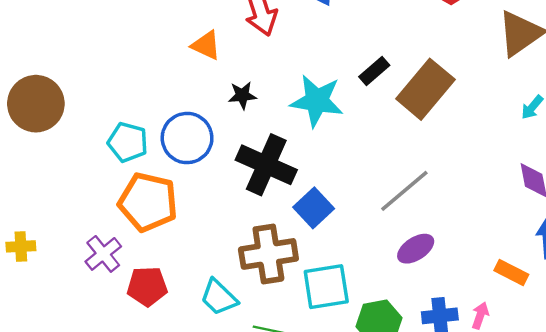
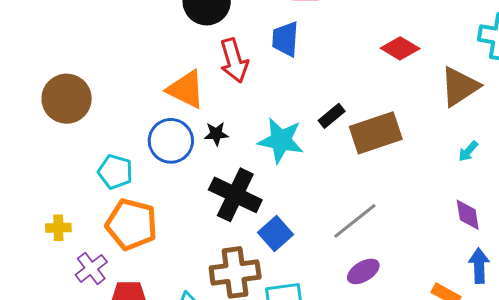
orange triangle: (206, 45) -> (186, 89), size x1.5
brown rectangle: (425, 89) -> (376, 133), turned 30
brown circle: (36, 104) -> (67, 99), moved
blue circle: (187, 138) -> (171, 141), moved
yellow cross: (21, 246) -> (58, 228), moved

